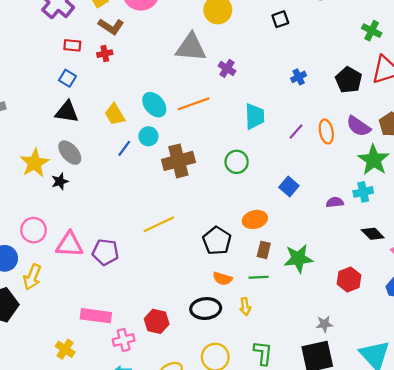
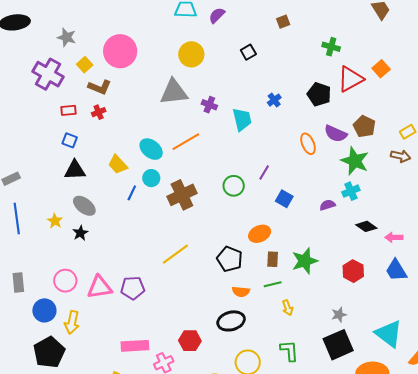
cyan trapezoid: (255, 116) -> (242, 119), moved
purple line: (296, 131) -> (264, 173), moved
yellow star: (35, 163) -> (55, 221), size x0.6
yellow arrow: (245, 307) -> (288, 308), moved

